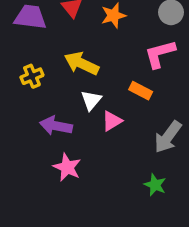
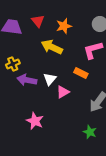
yellow arrow: (82, 63) -> (52, 47), moved
purple arrow: (56, 126) -> (27, 80), moved

